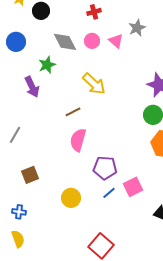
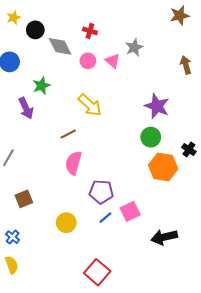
red cross: (94, 12) -> (90, 31), turned 32
gray diamond: (65, 42) -> (60, 46), moved
blue cross: (19, 212) -> (13, 237), turned 32

